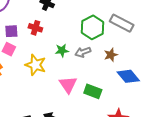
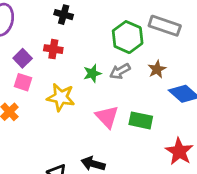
purple square: (11, 31) -> (23, 58), turned -32

